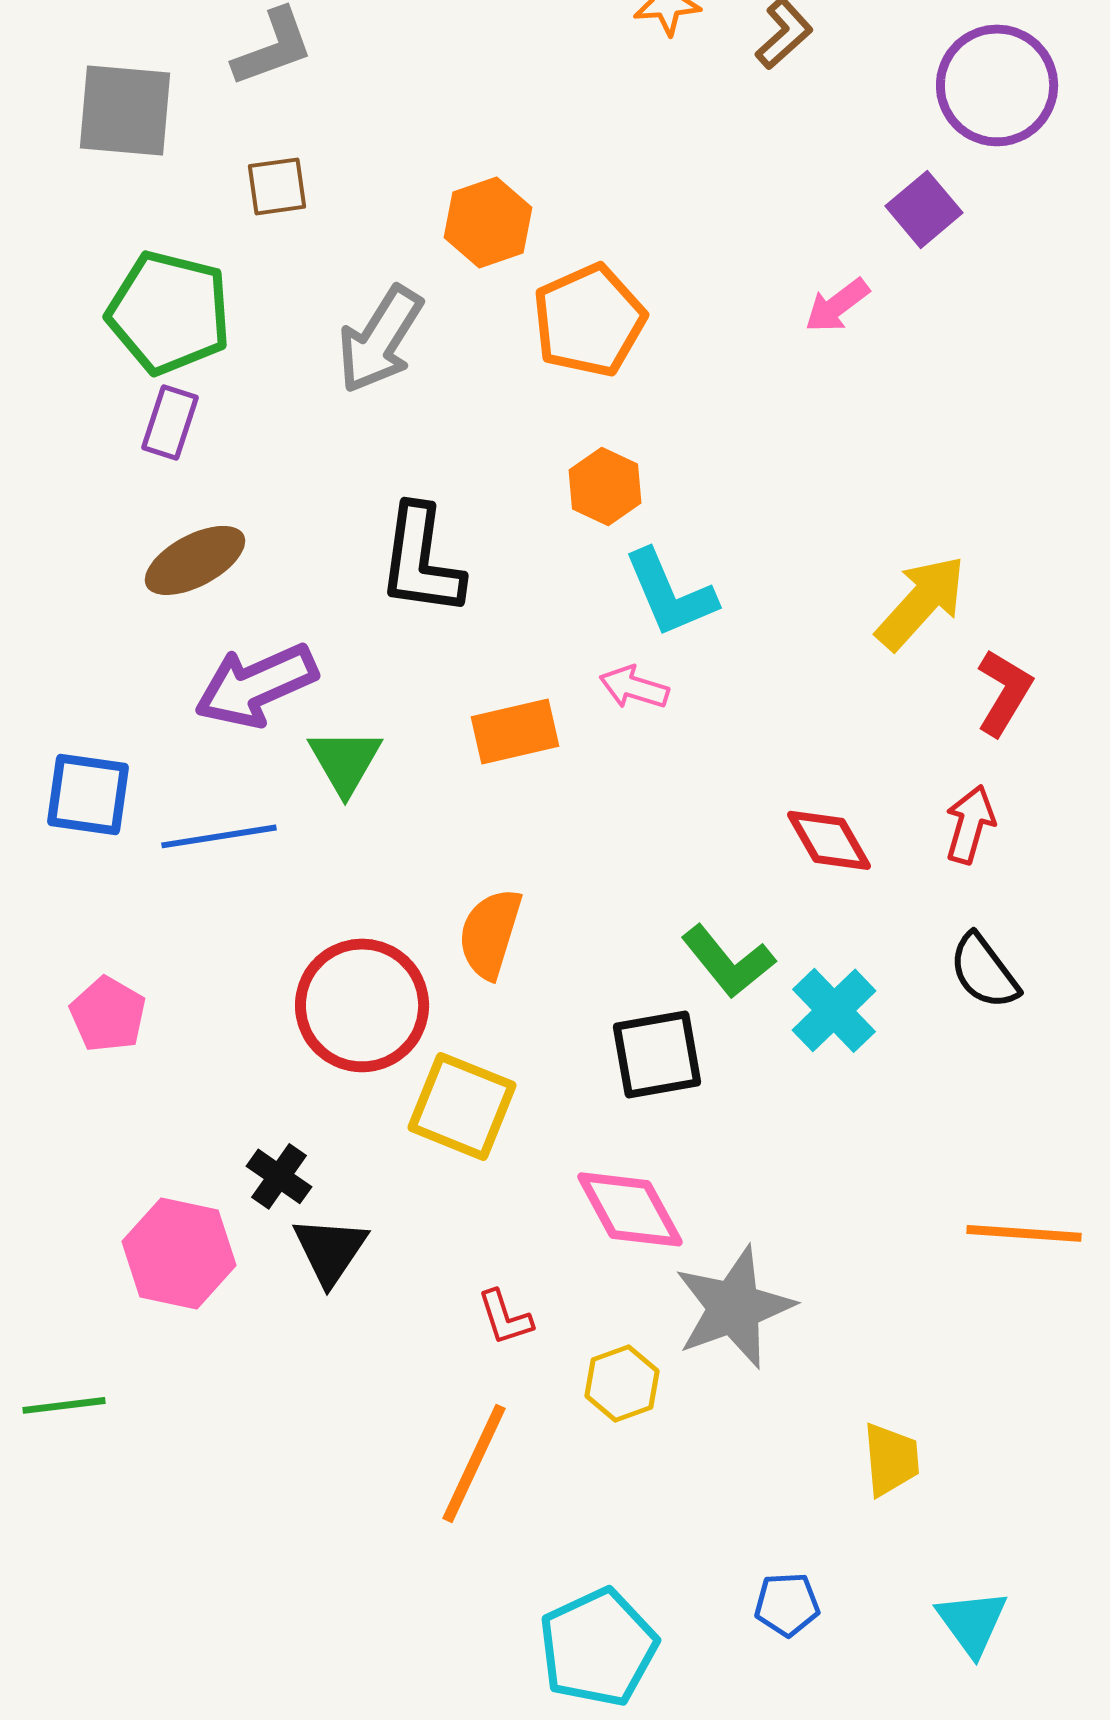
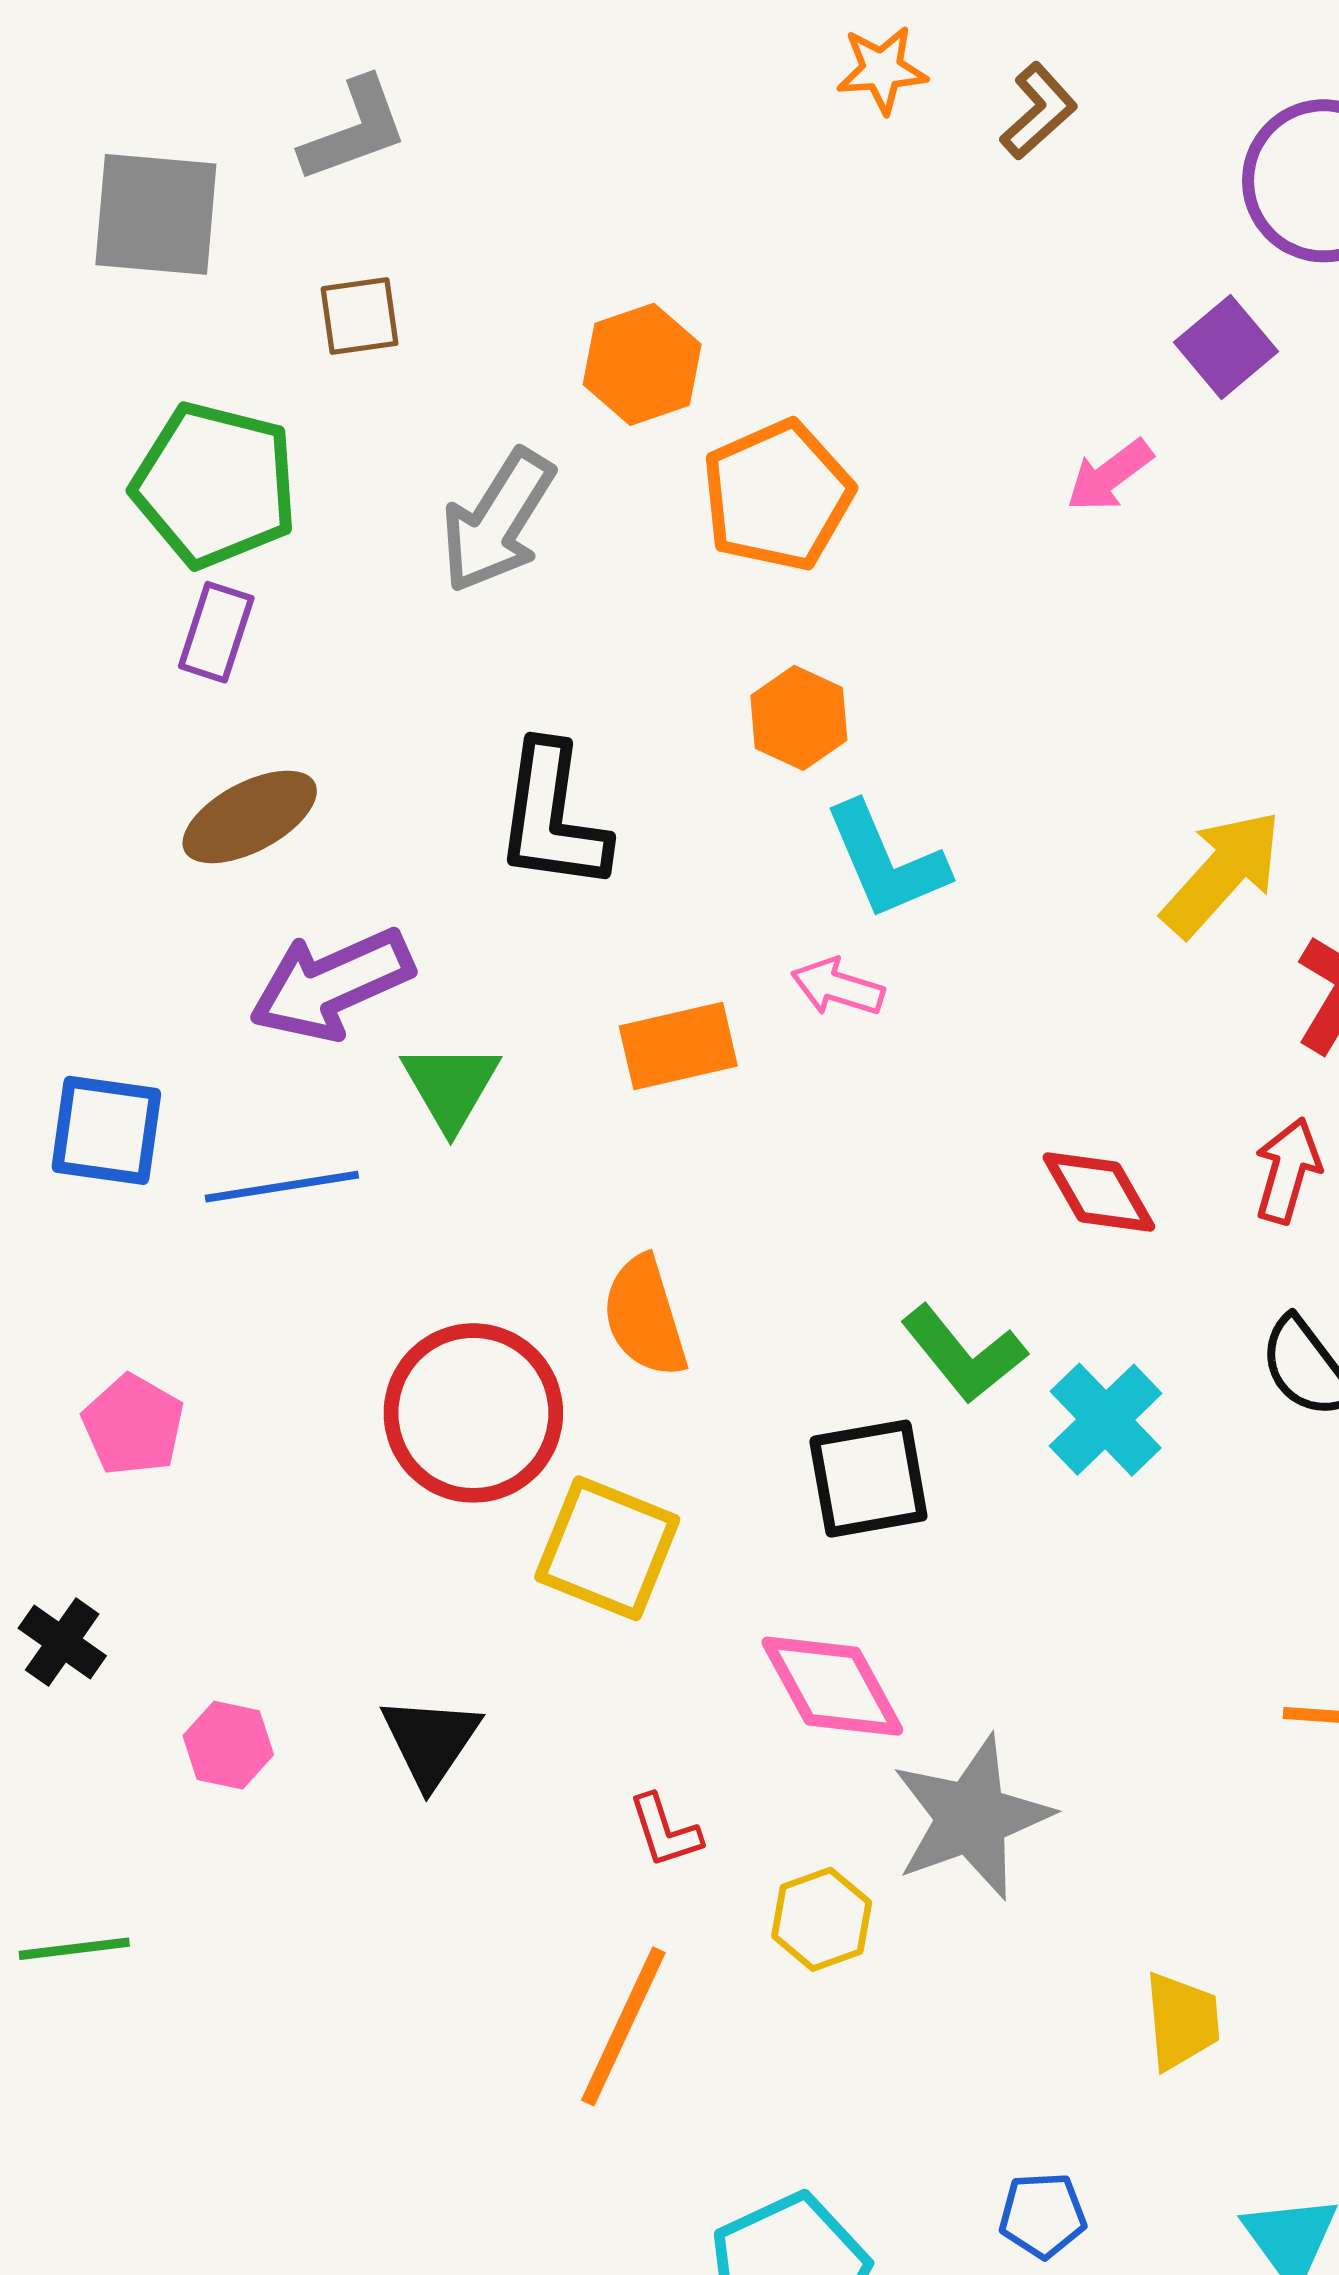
orange semicircle: (490, 933) -> (645, 1317), turned -34
black cross: (279, 1176) -> (62, 1642), moved
pink hexagon: (179, 1253) -> (228, 1745), size x0.6

